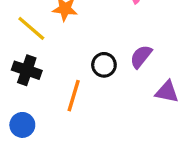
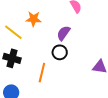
purple semicircle: (141, 57) -> (63, 33), moved

